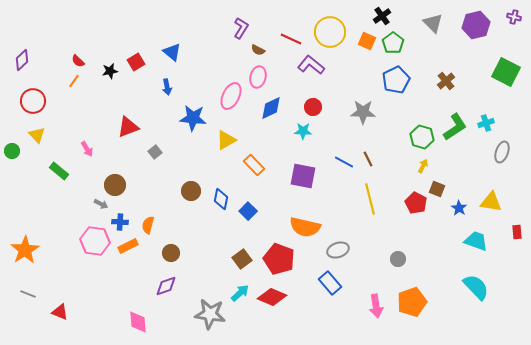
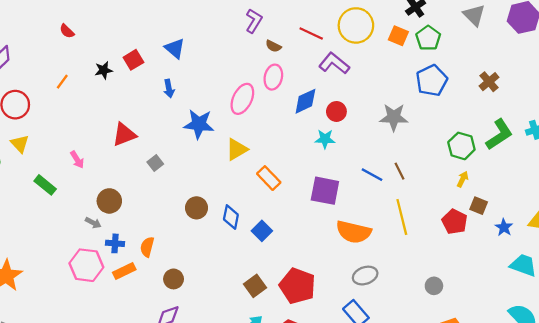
red semicircle: (78, 61) -> (67, 31), moved
blue diamond: (271, 108) -> (305, 101), moved
orange semicircle: (305, 227) -> (354, 232), moved

